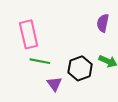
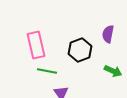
black hexagon: (80, 68) -> (80, 50), moved

